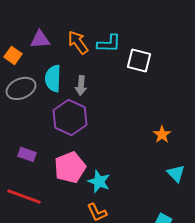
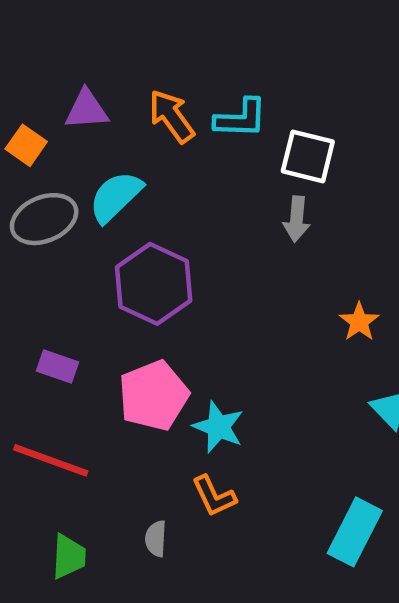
cyan semicircle: (53, 78) -> (116, 197), turned 44
gray arrow: (81, 85) -> (297, 219), moved

